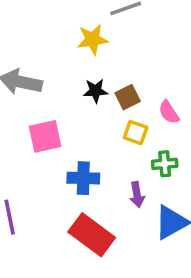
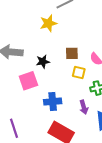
black star: (96, 91) -> (43, 62), moved
brown square: (128, 97) -> (72, 53), turned 32

